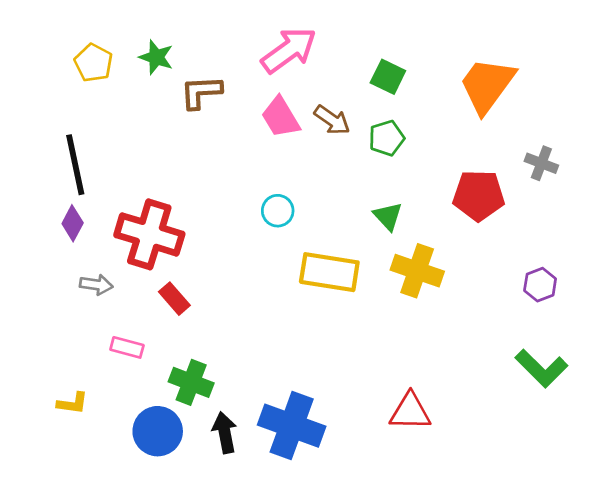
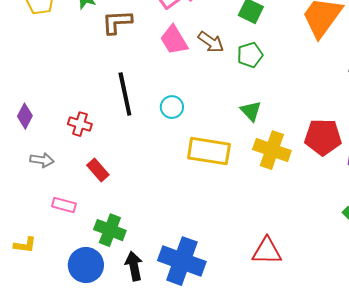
black line: (75, 165) -> (125, 94), moved
red pentagon: (479, 195) -> (323, 137), moved
red cross: (149, 234) -> (80, 124), size x0.5

